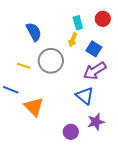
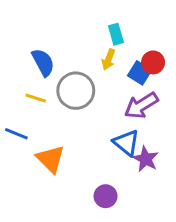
red circle: (103, 19) -> (153, 62), moved
blue semicircle: (34, 32) -> (43, 62), moved
purple star: (96, 122) -> (146, 159), moved, turned -30

